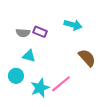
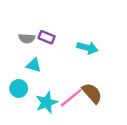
cyan arrow: (73, 25) -> (87, 48), moved
brown semicircle: (87, 58) -> (92, 93), moved

